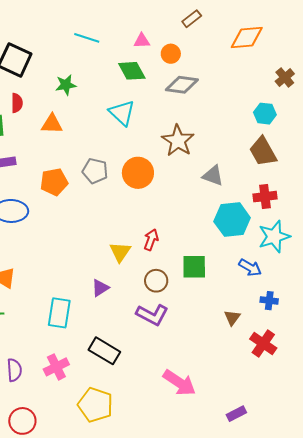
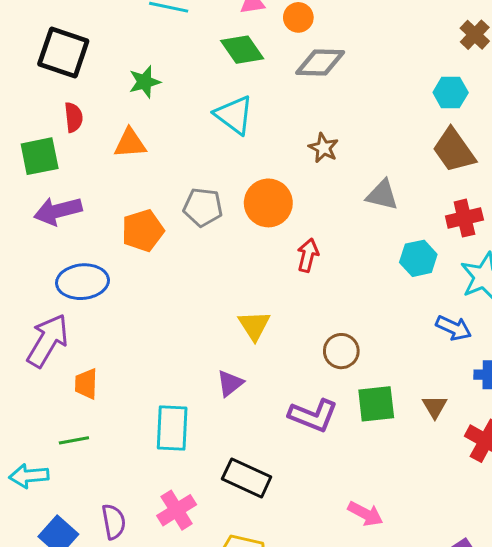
brown star: (178, 141) -> (323, 148), size x0.6
cyan hexagon: (232, 220) -> (418, 258), size x0.7
red arrow: (151, 240) -> (308, 255), moved
green square: (194, 267) -> (376, 404), moved
brown circle: (156, 281) -> (341, 351), moved
pink arrow: (179, 383) -> (365, 514), size x0.7

